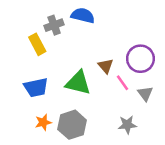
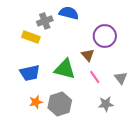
yellow rectangle: (37, 44) -> (31, 37), turned -42
purple circle: (140, 59) -> (105, 36), moved
pink line: (122, 83) -> (95, 77), moved

